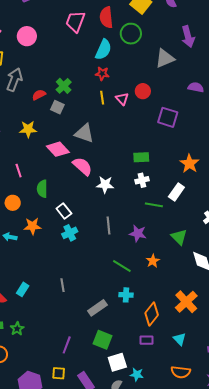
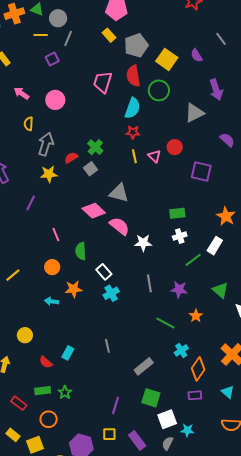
purple semicircle: (196, 87) -> (227, 140), turned 35
gray square: (57, 107) -> (90, 169), turned 32
yellow star: (28, 129) -> (49, 174), moved
green line: (154, 205) -> (193, 260), turned -42
cyan cross: (126, 295) -> (181, 350), moved, turned -32

